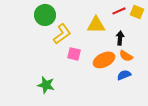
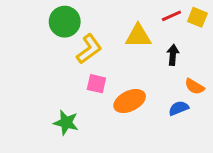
pink square: (74, 54) -> (96, 84), moved
orange semicircle: (126, 56) -> (194, 87), moved
orange ellipse: (104, 60) -> (130, 101), moved

